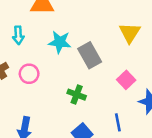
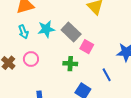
cyan arrow: (18, 35) -> (23, 32), moved
pink square: (126, 80) -> (87, 47), moved

